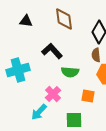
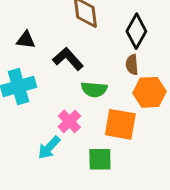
black triangle: (26, 21) -> (26, 40), moved
orange square: (88, 96) -> (120, 124), size x1.6

